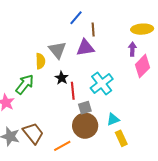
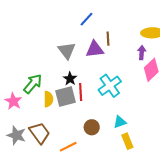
brown line: (93, 30) -> (108, 39), moved
yellow semicircle: (40, 61) -> (48, 99), moved
gray square: (85, 108) -> (65, 97), moved, size x1.5
brown circle: (85, 126) -> (92, 127), size x0.6

